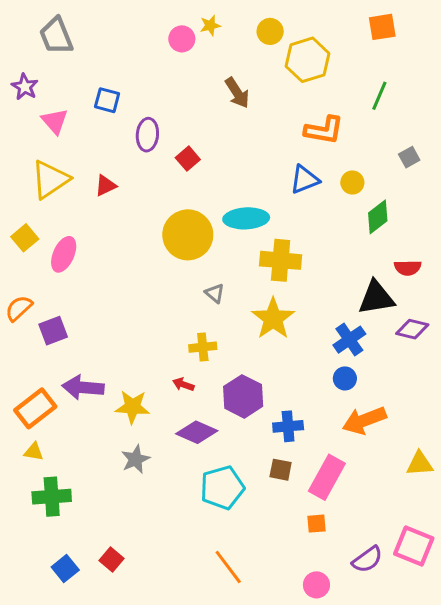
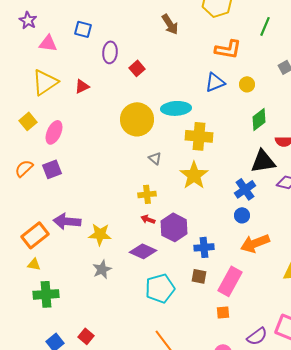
pink triangle: (55, 121) -> (48, 43), turned -42
green diamond: (378, 217) -> (259, 119), moved
purple square: (53, 331) -> (52, 169), moved
red arrow: (183, 384) -> (148, 219), moved

